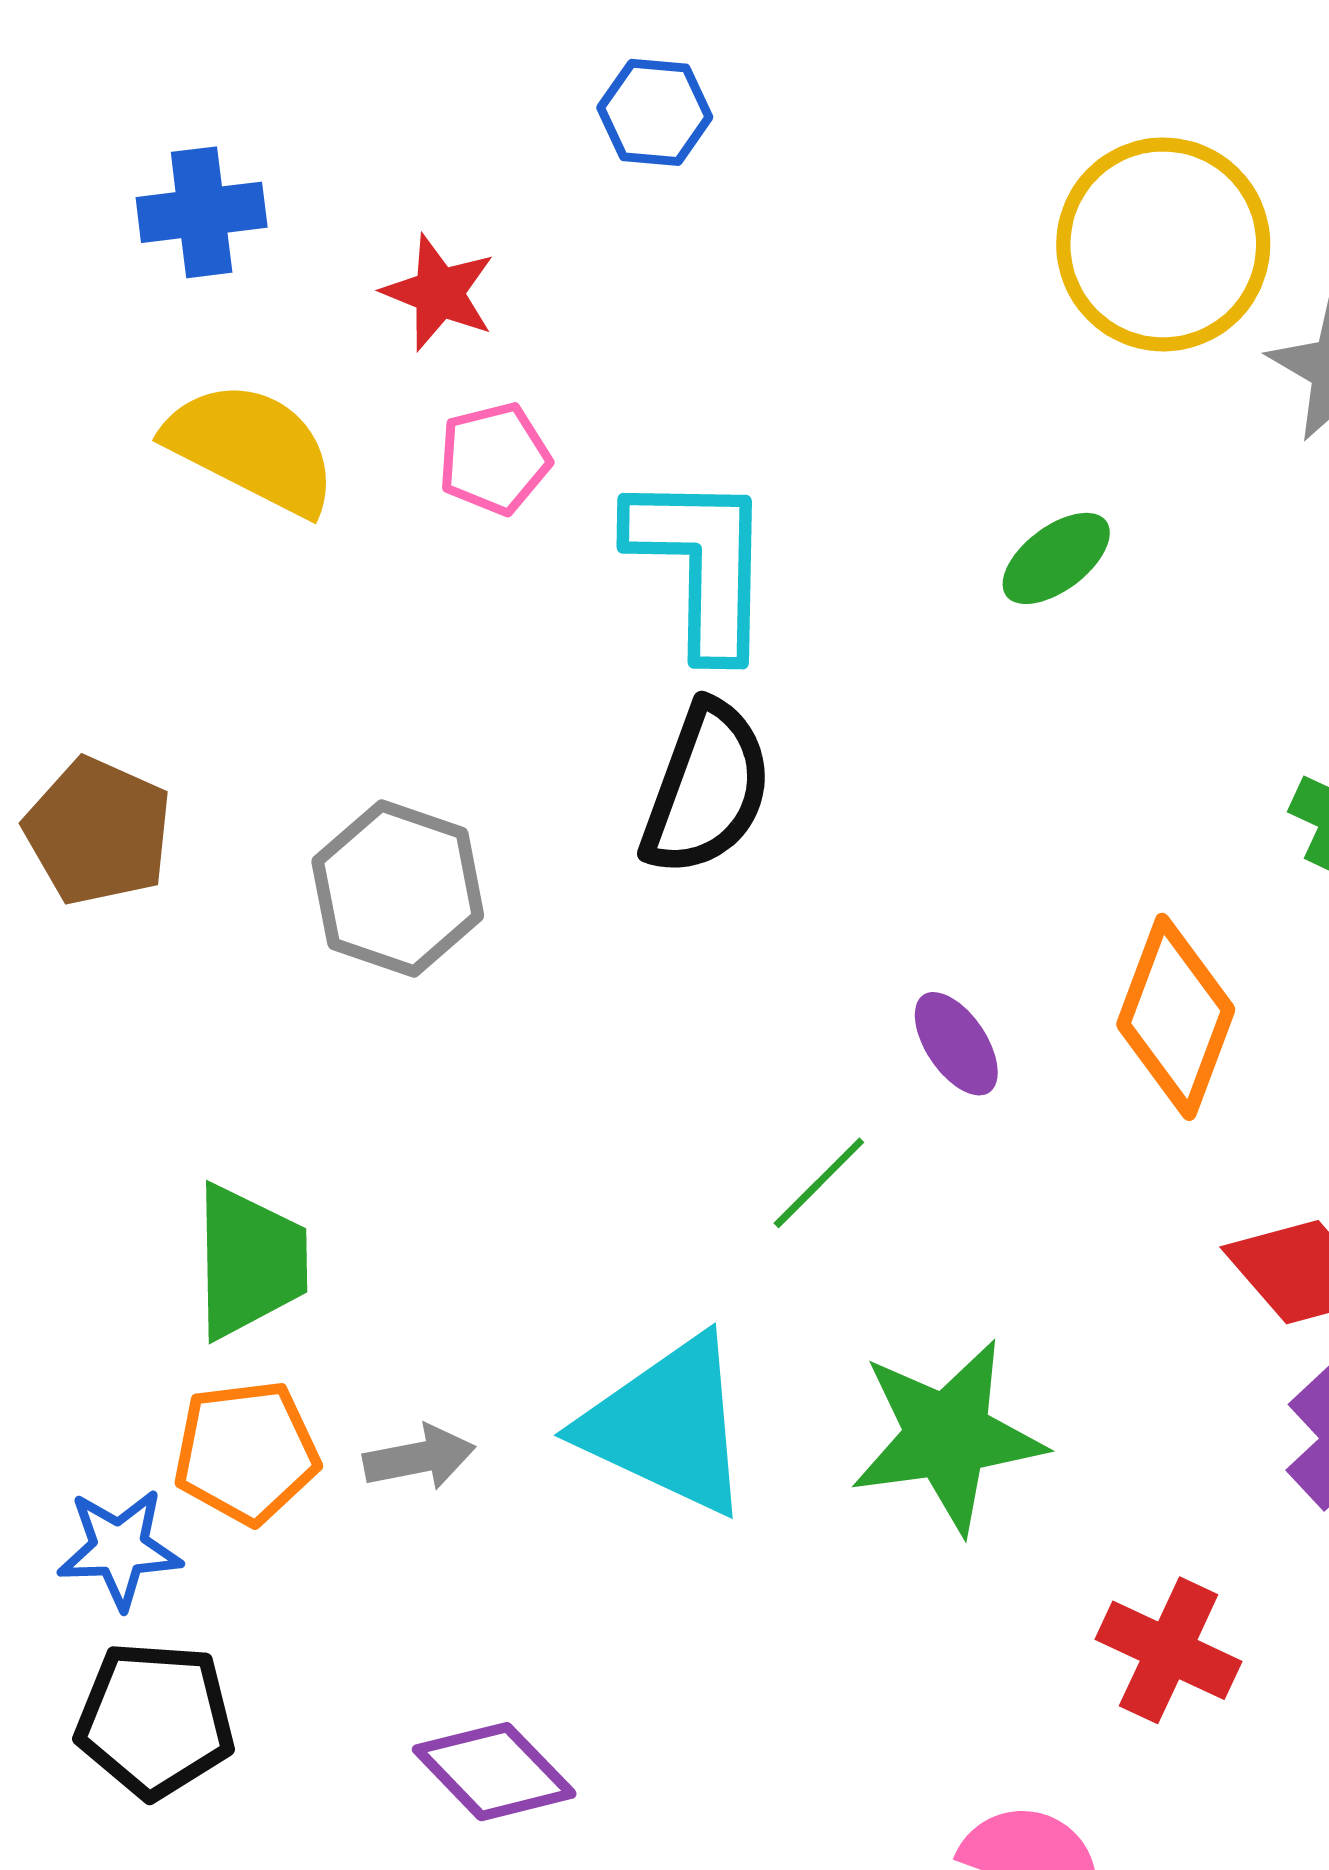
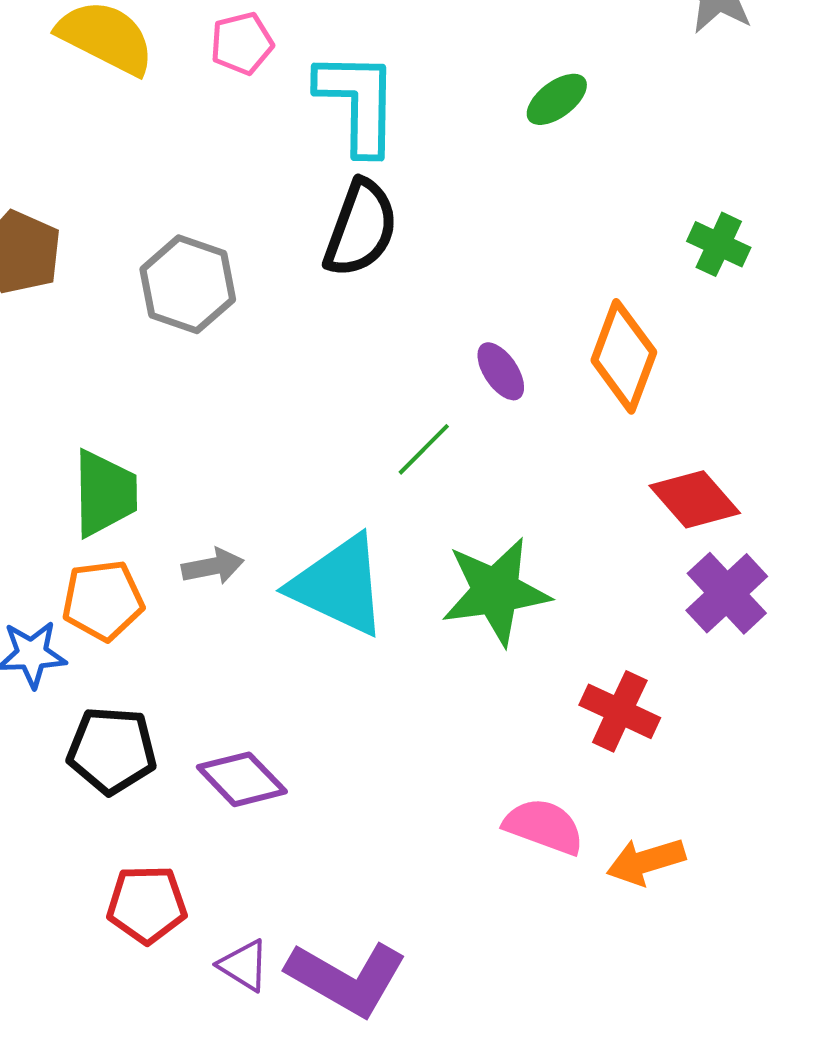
gray arrow: (419, 1458) -> (213, 566), moved
black pentagon: (155, 1720) -> (112, 750), moved

